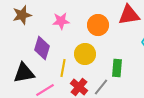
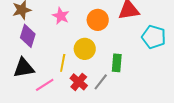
pink star: (61, 21) -> (61, 16), turned 30
purple diamond: (42, 48) -> (28, 36), moved

